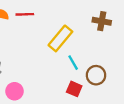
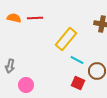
cyan line: (73, 63) -> (77, 60), turned -32

